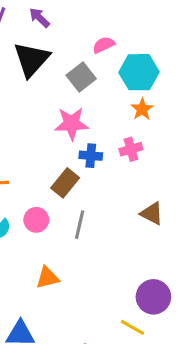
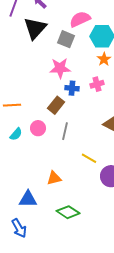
pink semicircle: (104, 45) -> (80, 19), size x1.5
gray square: (81, 77) -> (66, 39), turned -30
orange triangle: (47, 278) -> (54, 178), moved
yellow line: (133, 327) -> (89, 158), moved

